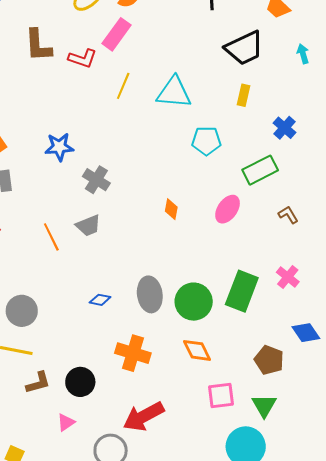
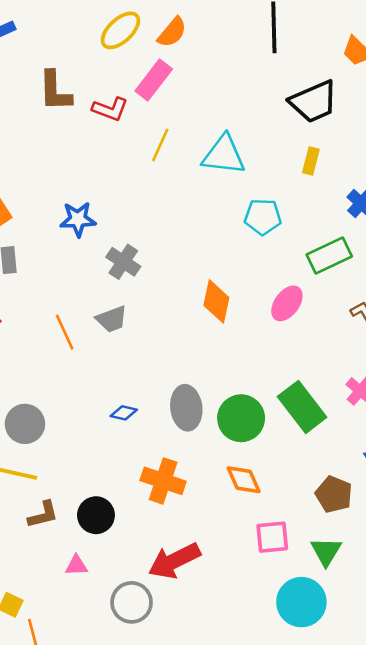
orange diamond: (171, 209) -> (216, 301), size x1.6
green rectangle: (242, 291) -> (302, 407), turned -60
pink triangle: (66, 422) -> (76, 565), turned 30

